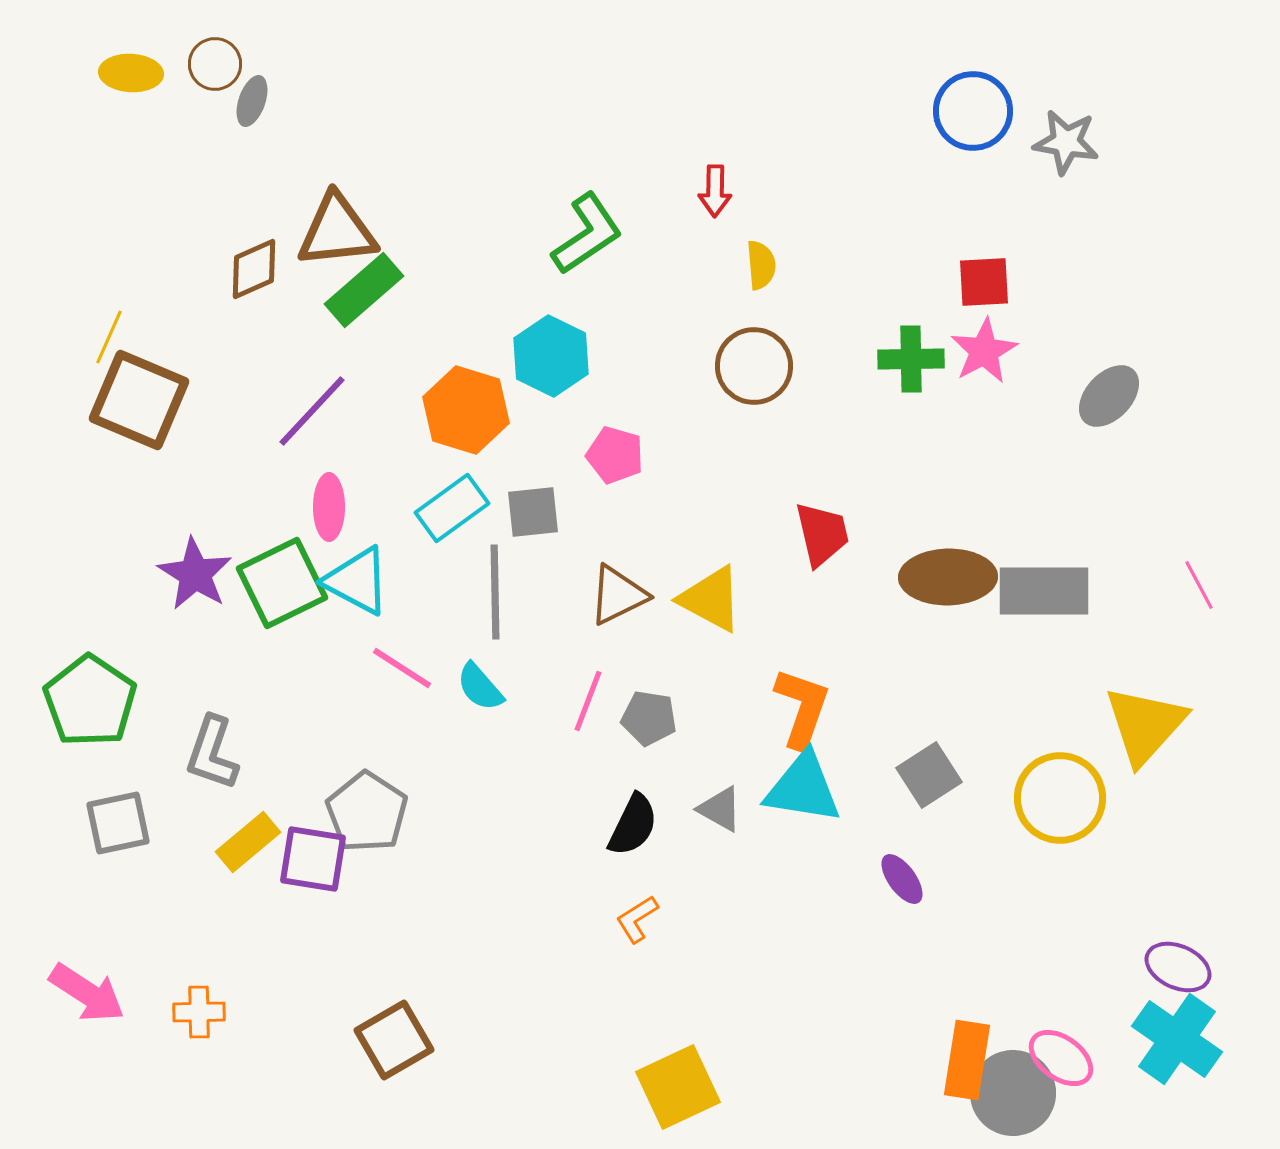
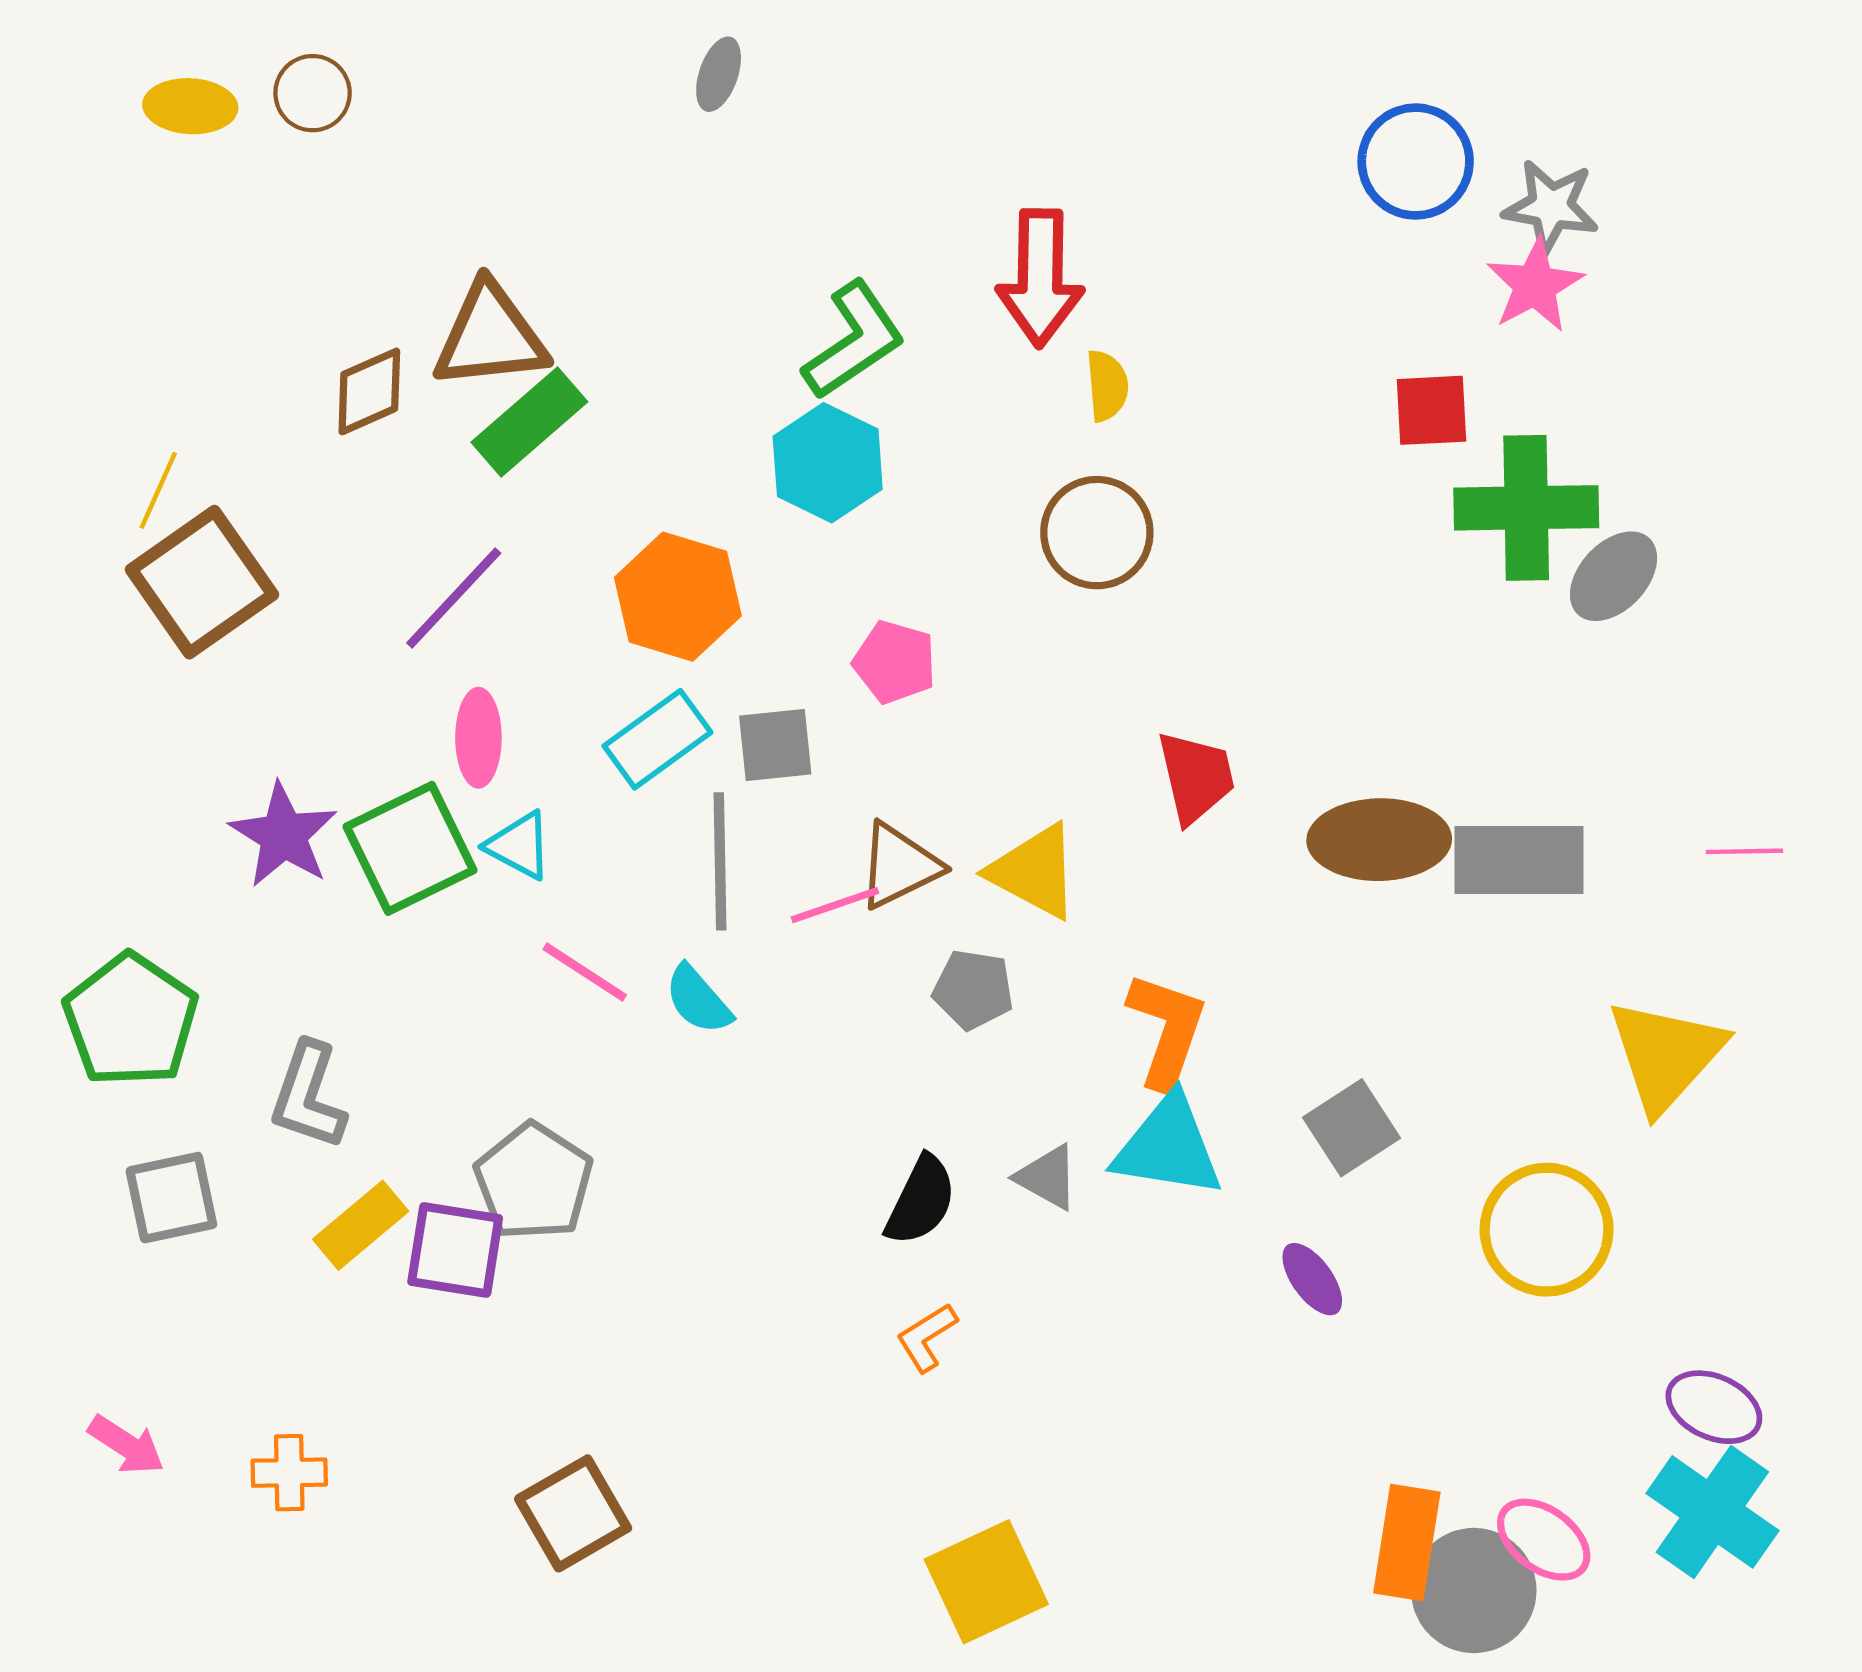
gray ellipse: (252, 101) -> (719, 74), moved
red arrow: (715, 191) -> (1040, 278), size x1.8
pink star: (984, 351) -> (1535, 285), moved
cyan hexagon: (551, 356) -> (828, 463), moved
green cross: (911, 359) -> (1526, 508), moved, size x1.5
brown square: (139, 400) -> (202, 582), turned 32
cyan triangle: (357, 581) -> (519, 845), size x0.7
pink line: (1199, 585) -> (1744, 851), turned -63
pink line: (588, 701) -> (835, 905), moved, turned 50
gray pentagon: (649, 718) -> (973, 990), moved
yellow circle: (1060, 798) -> (1547, 1230), moved
pink arrow: (87, 993) -> (126, 1445), size x0.7

